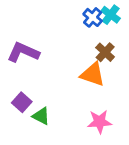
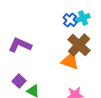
cyan cross: (111, 15) -> (83, 18), turned 32
brown cross: (105, 52) -> (79, 45), size x1.6

